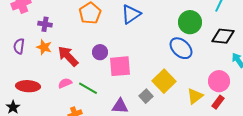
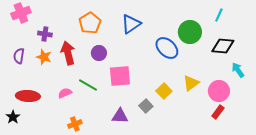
blue ellipse: (181, 48) -> (167, 48), moved
purple circle: (100, 52) -> (99, 53), moved
red arrow: (68, 56) -> (68, 53), moved, turned 30
yellow square: (164, 81) -> (164, 91), size x0.7
green line: (88, 88) -> (88, 85), moved
yellow triangle: (195, 96) -> (191, 83), moved

